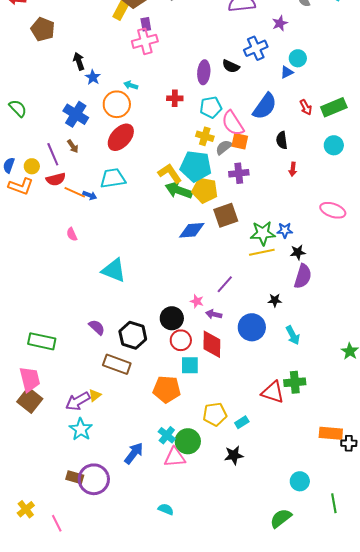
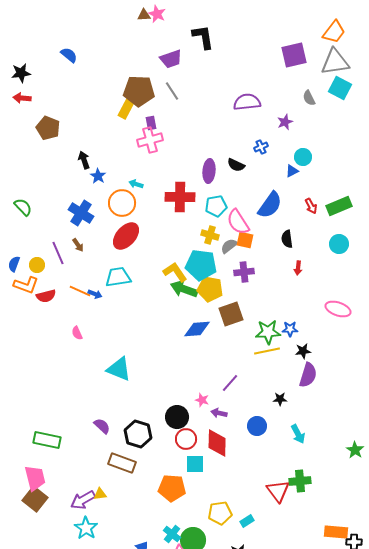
blue cross: (256, 48) -> (261, 147), size x0.6
red cross: (175, 98) -> (180, 197), size x1.8
red semicircle: (56, 179) -> (46, 296), moved
blue circle: (252, 327) -> (257, 426), size x0.7
red triangle: (273, 392) -> (278, 491), turned 35
yellow triangle: (95, 395) -> (100, 494), turned 32

